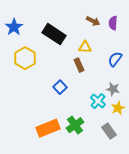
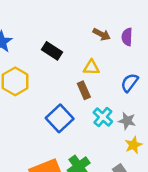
black rectangle: (54, 34) -> (52, 51), size x0.7
blue square: (60, 87) -> (60, 118), size x1.5
cyan cross: (98, 101) -> (103, 117), moved

